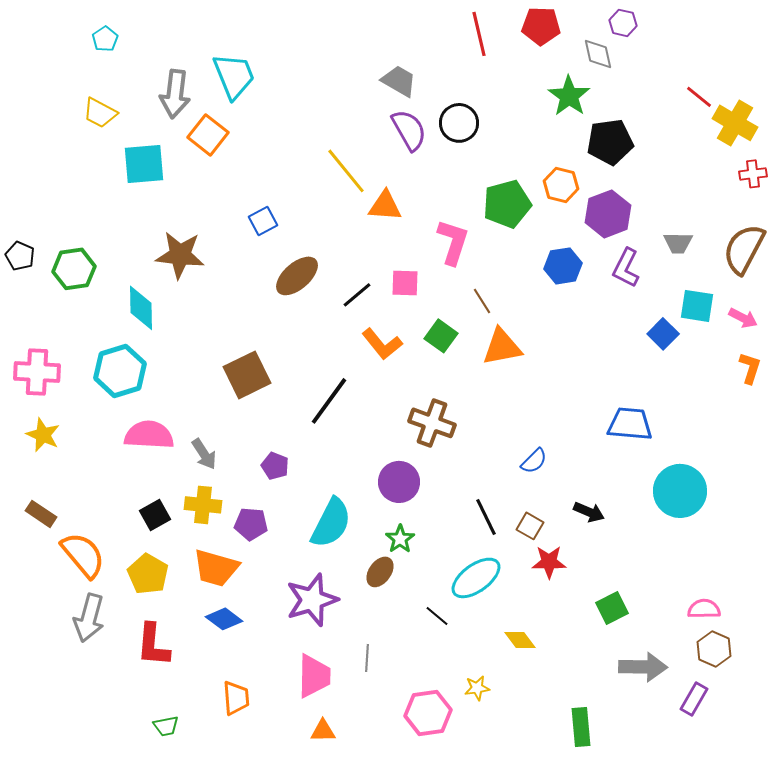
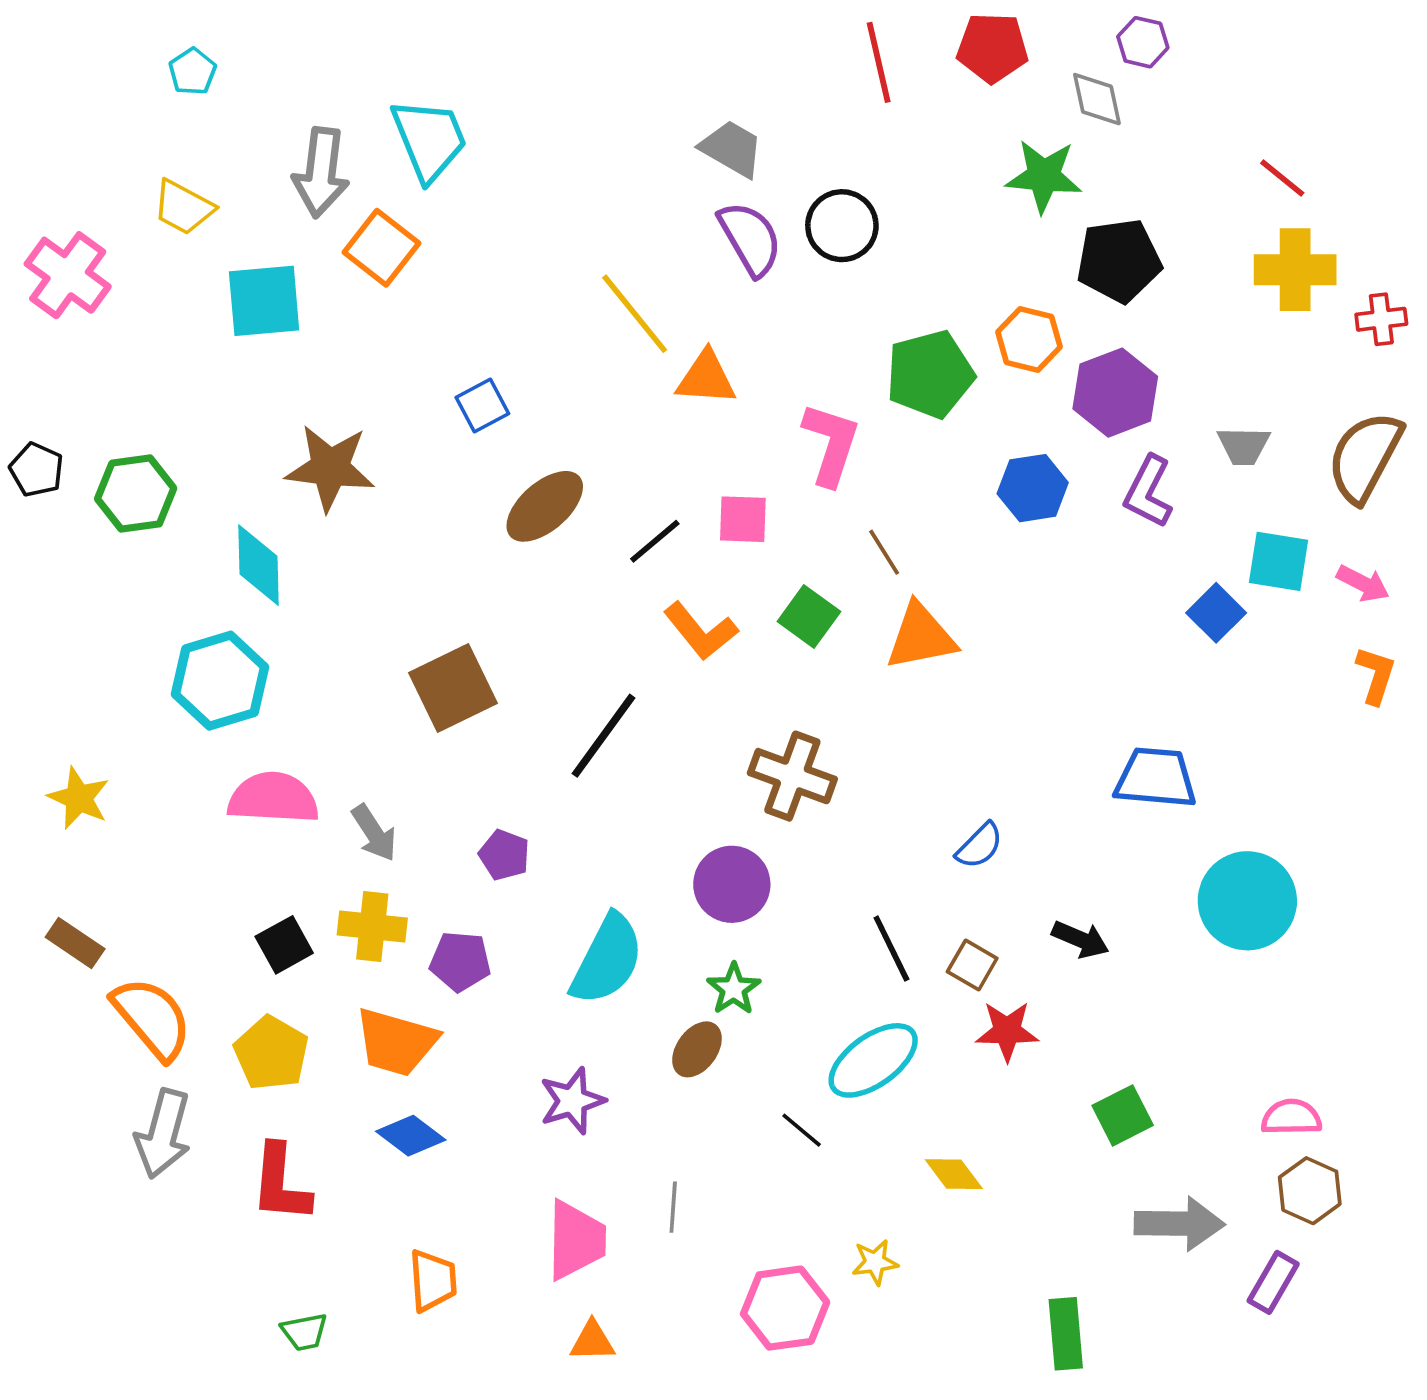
green star: (569, 96) -> (1044, 176), turned -30
yellow cross: (735, 123) -> (1295, 270), moved, turned -30
pink cross: (37, 372) -> (68, 275), moved, turned 33
purple star: (312, 600) -> (572, 1101), size x0.7

